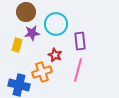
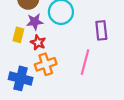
purple rectangle: (80, 41) -> (101, 30), moved
red star: (55, 55) -> (38, 42), moved

